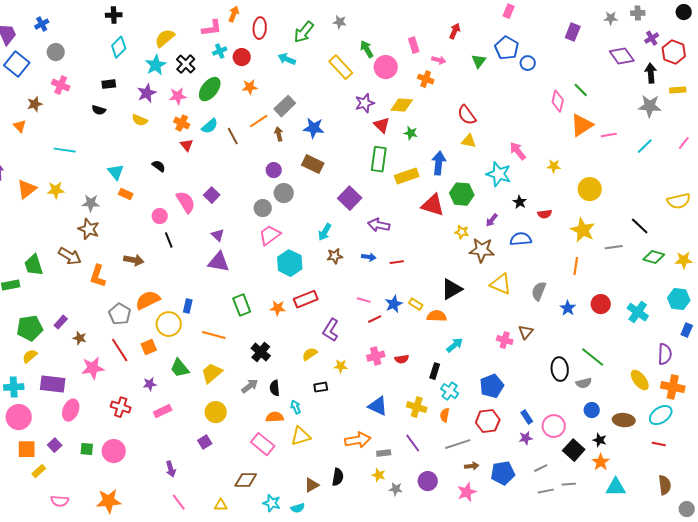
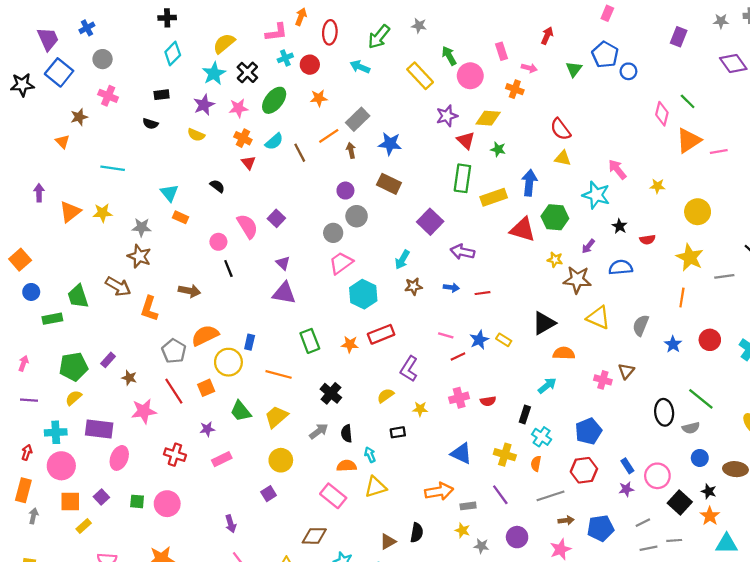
orange semicircle: (437, 316) -> (564, 353), moved

